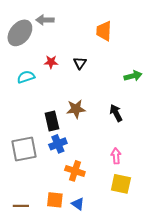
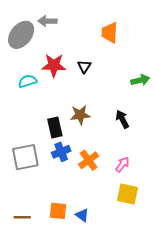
red star: (51, 62) -> (54, 65), size x1.6
pink arrow: (116, 156) -> (122, 164), turned 42
orange cross: (75, 171) -> (89, 160), moved, turned 36

